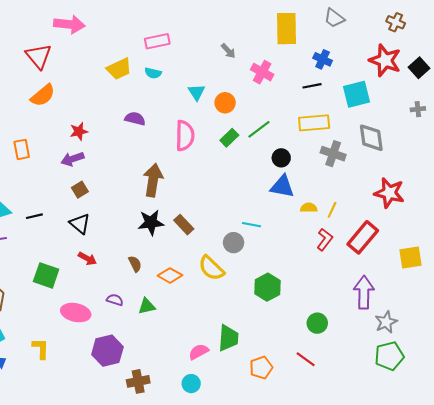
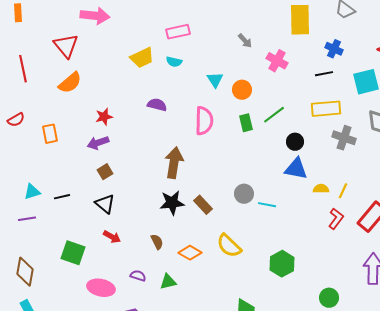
green rectangle: (229, 138) -> (246, 123), turned -60
gray circle: (234, 243) -> (244, 194), moved

